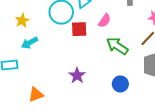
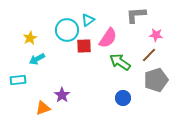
pink semicircle: (105, 21) -> (108, 38), size x1.5
purple star: (77, 76) -> (62, 95), moved

